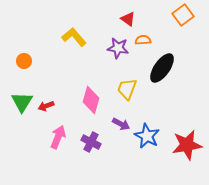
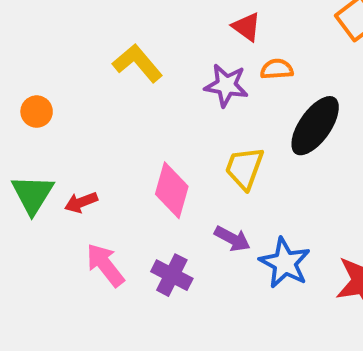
pink arrow: (58, 137) -> (105, 265), turned -60

